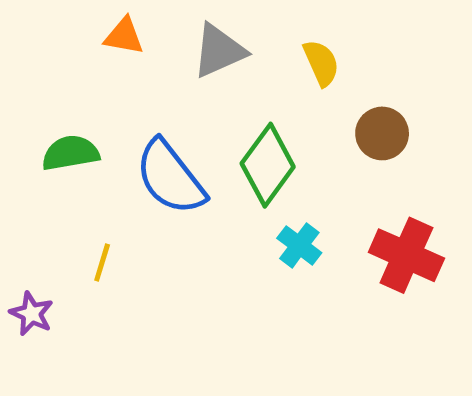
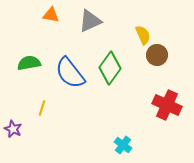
yellow semicircle: (321, 63) -> (143, 35), moved
cyan cross: (299, 245) -> (123, 145), moved

